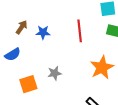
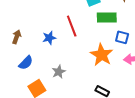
blue star: (43, 32) -> (49, 38), moved
blue semicircle: (13, 54) -> (26, 63), moved

